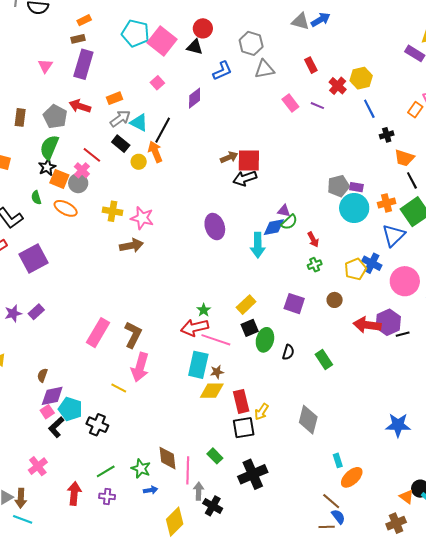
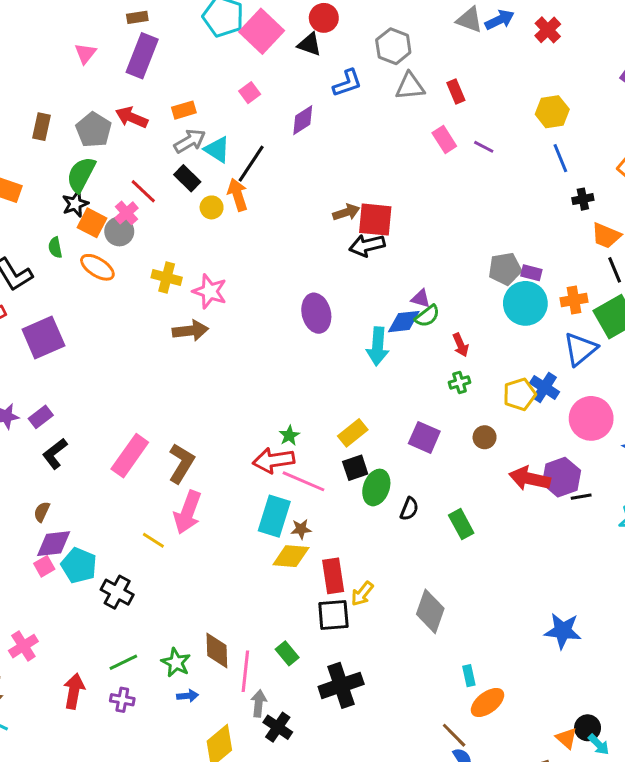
red rectangle: (311, 65) -> (456, 92), moved
red cross: (338, 86) -> (548, 30), moved
black L-shape: (56, 427) -> (55, 454), moved

